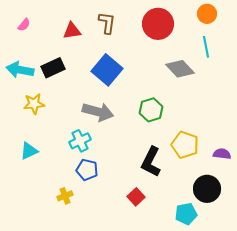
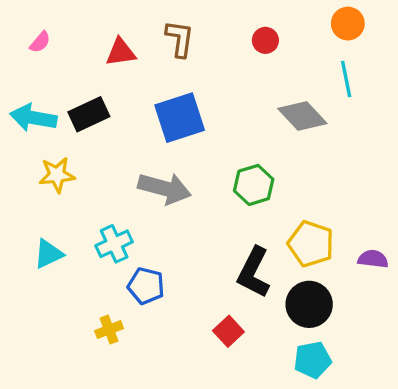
red circle: (158, 24) -> (265, 40), size x0.5
blue square: (107, 70) -> (180, 118), turned 32
cyan cross: (80, 141) -> (114, 244), moved
black circle: (207, 189) -> (309, 304), moved

